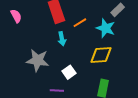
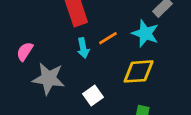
pink semicircle: (16, 16) -> (25, 51), moved, turned -120
orange line: (80, 23) -> (108, 38), moved

